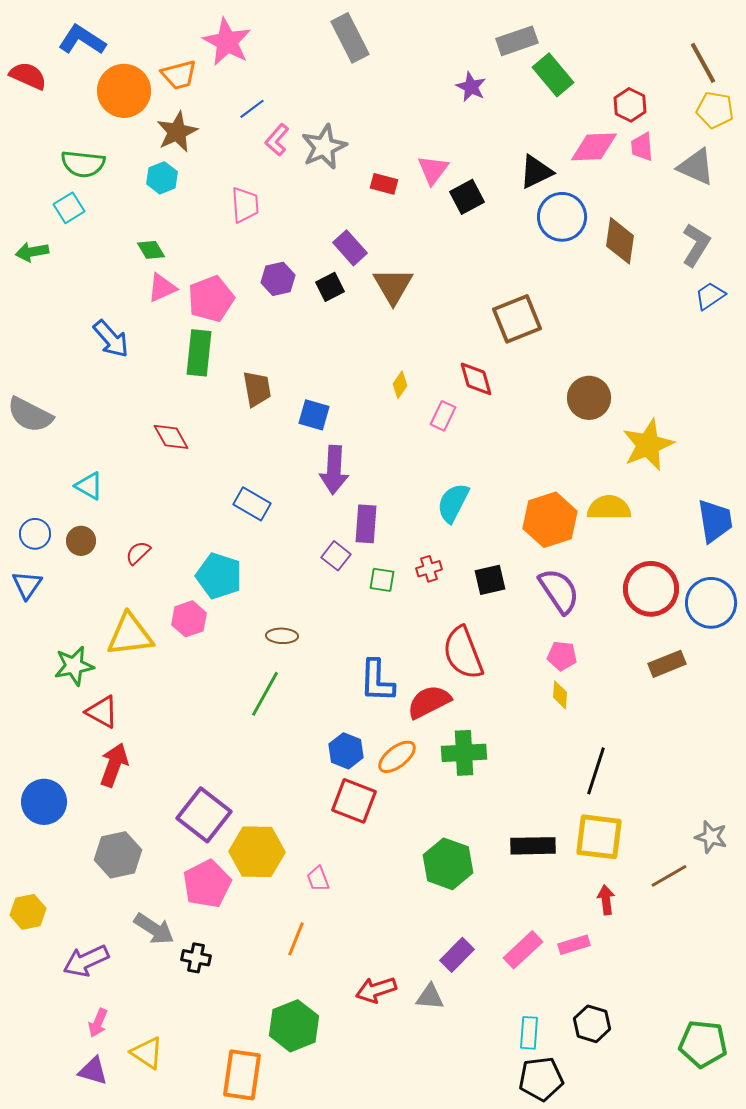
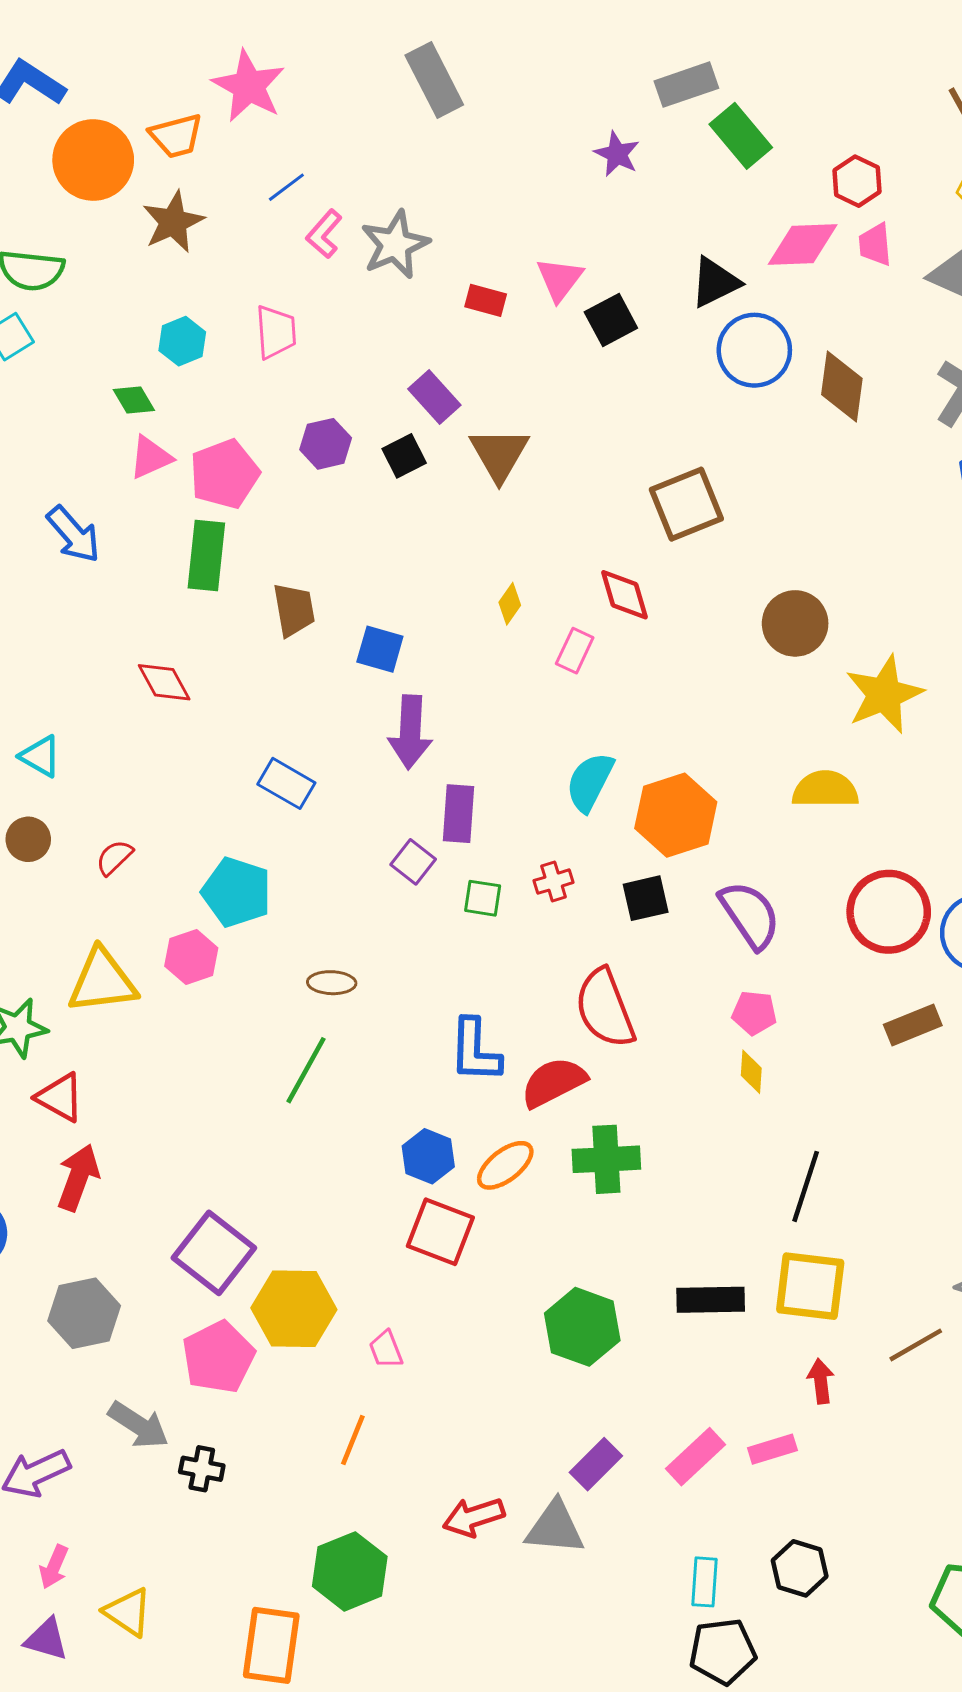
cyan hexagon: (162, 178) -> (182, 341), moved
orange hexagon: (550, 520) -> (676, 815), moved
gray triangle: (430, 997) -> (555, 1528), size x1.4

